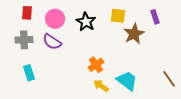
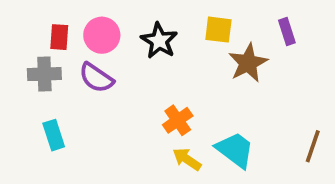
red rectangle: (27, 13) -> (59, 37), moved
brown line: (169, 79) -> (313, 146), turned 54

